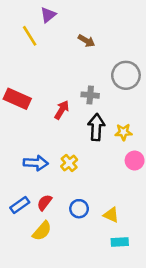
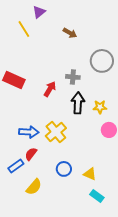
yellow cross: (69, 163) -> (56, 132), size x1.5
red semicircle: (44, 202) -> (31, 154), moved
cyan rectangle: (120, 242) -> (97, 196), turned 40

